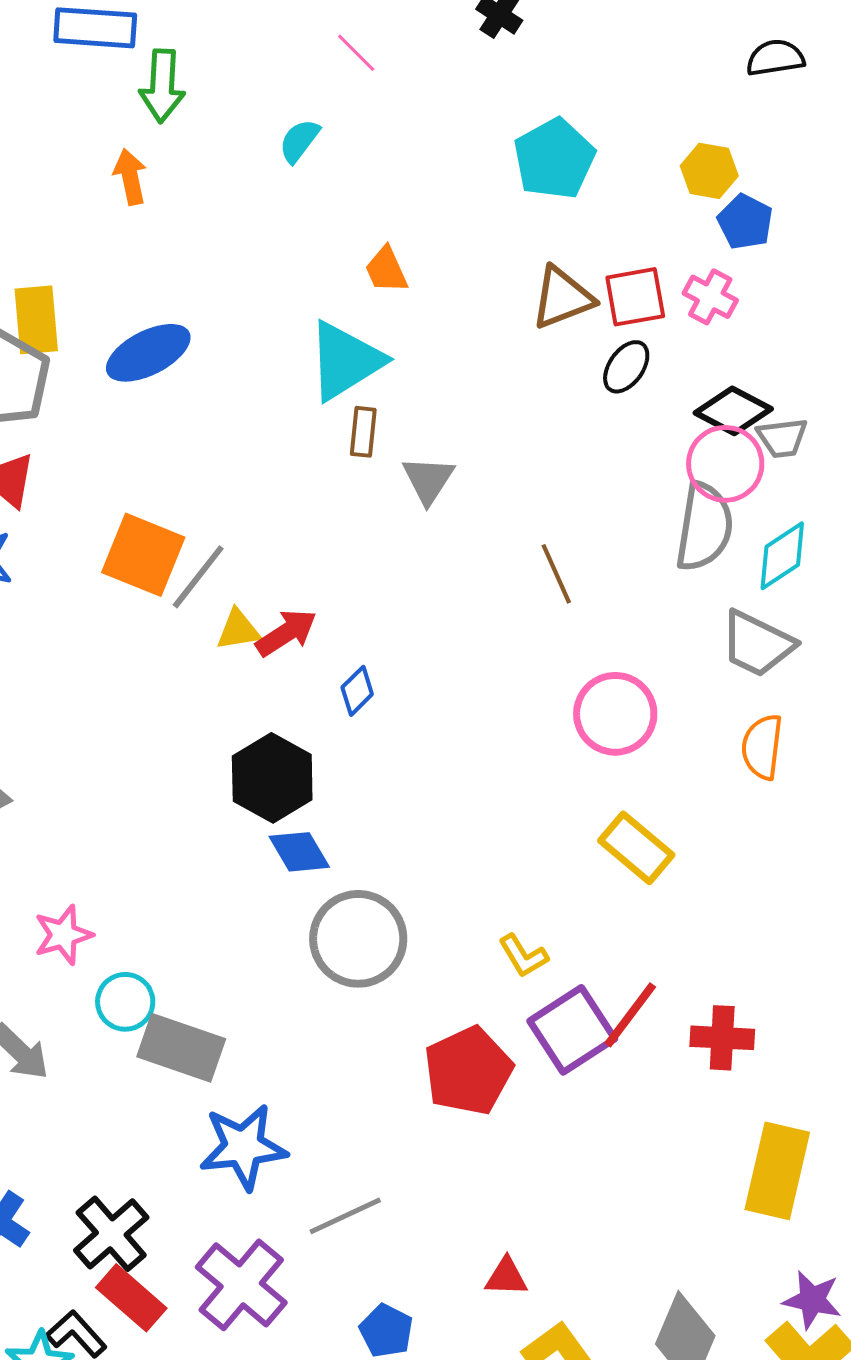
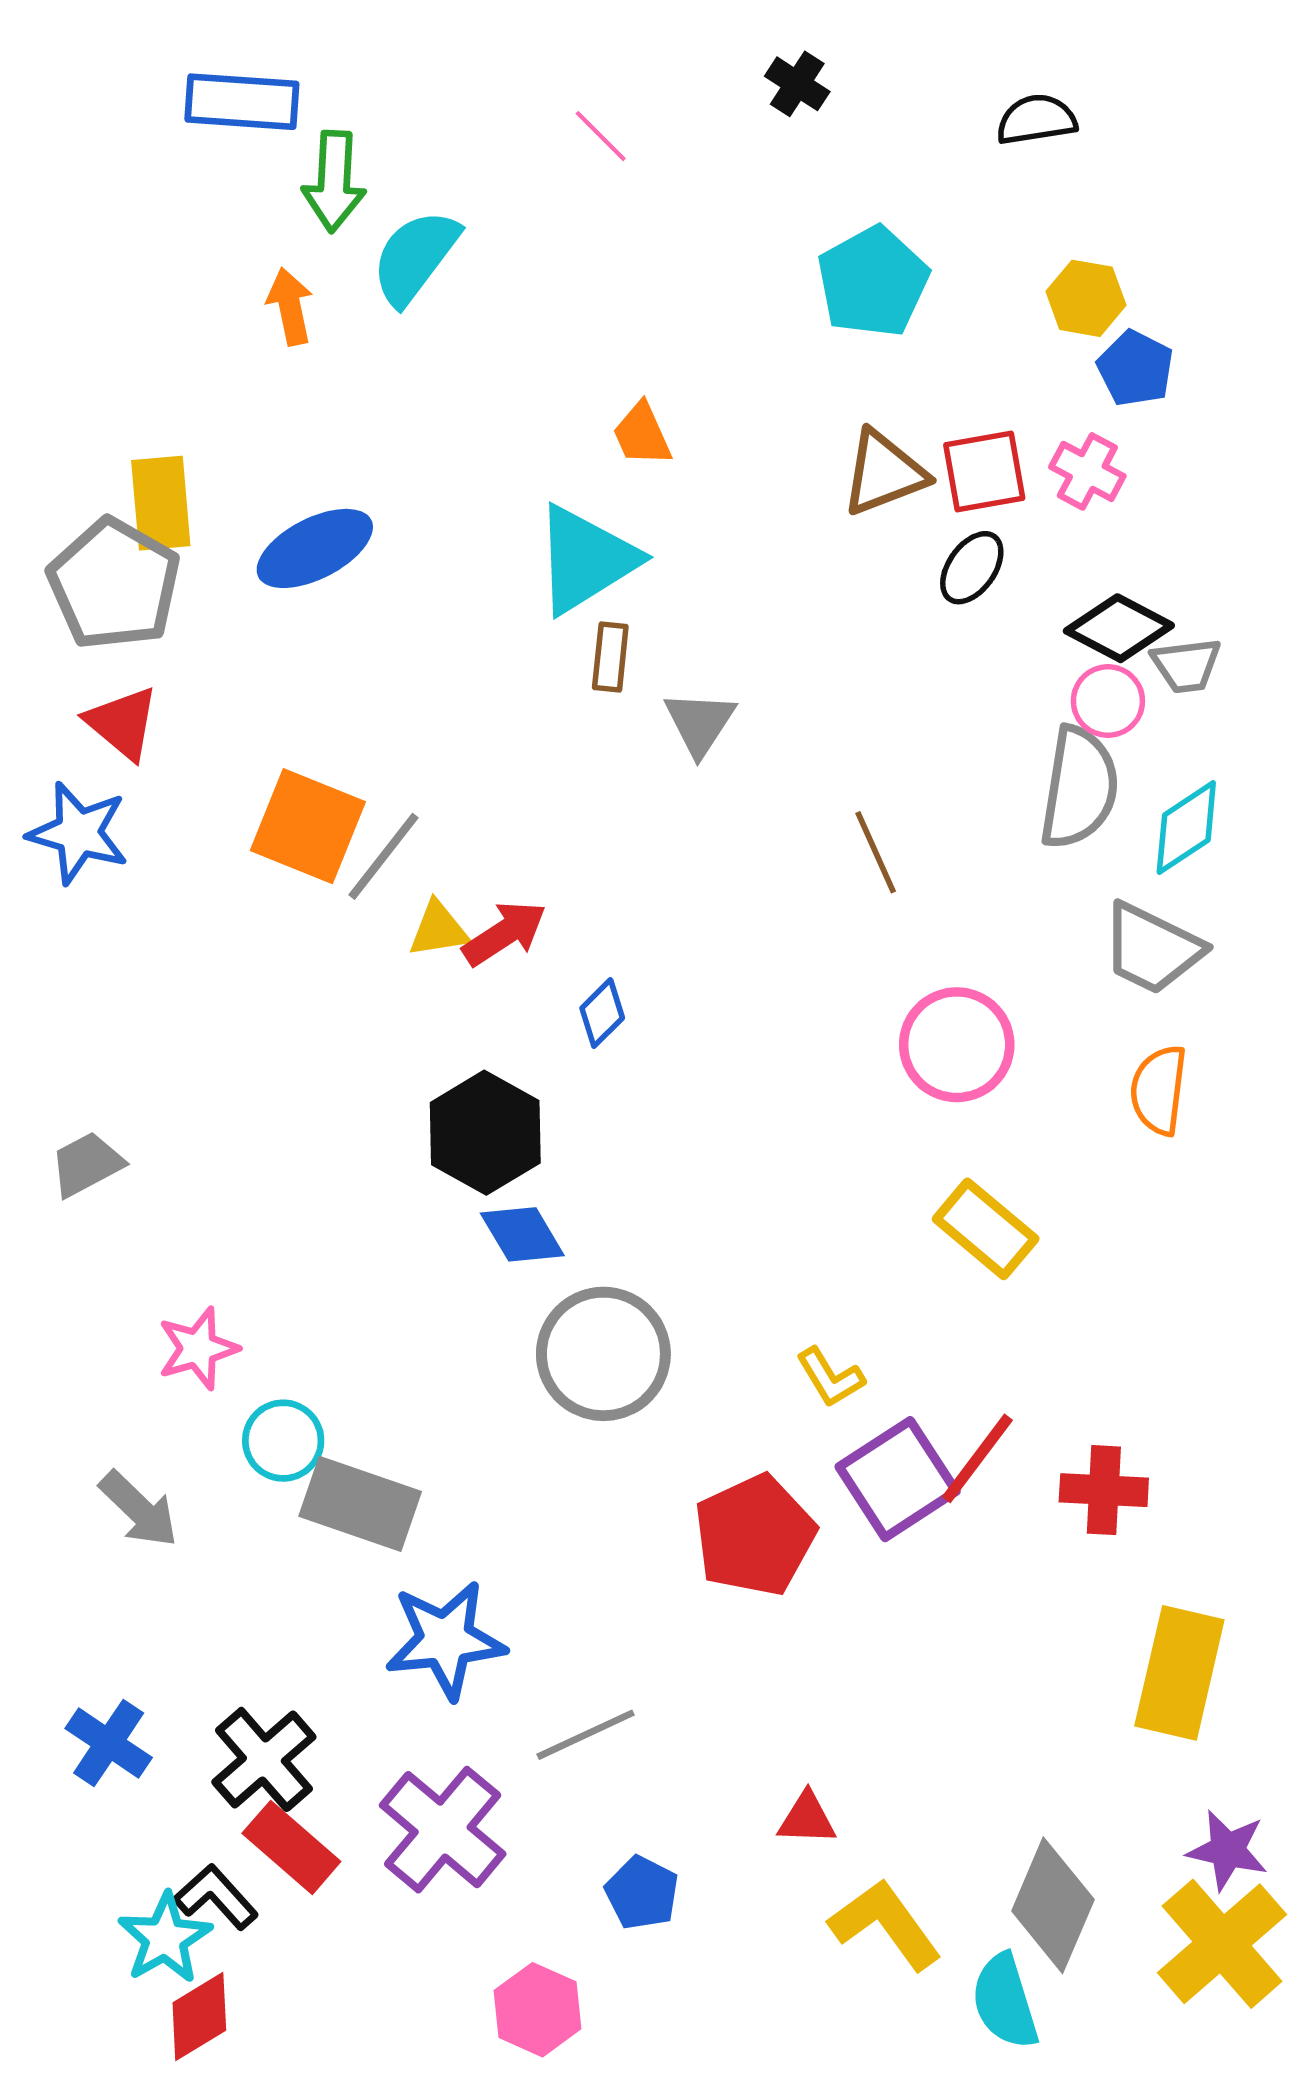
black semicircle: (775, 58) -> (1036, 120), moved
cyan semicircle: (299, 141) -> (415, 257), moved, size x1.6
pink circle: (725, 464) -> (1108, 701), size x0.7

